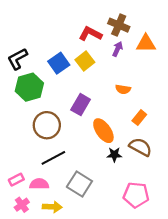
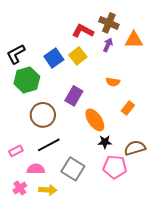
brown semicircle: (140, 147) -> (135, 148), moved, turned -45
pink rectangle: (16, 180) -> (16, 151), moved
pink pentagon: (136, 195) -> (115, 167), moved

